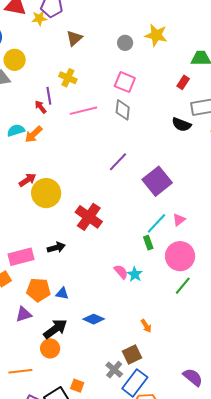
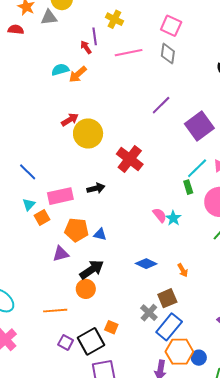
blue diamond: (94, 319) -> (146, 264), moved

